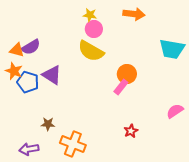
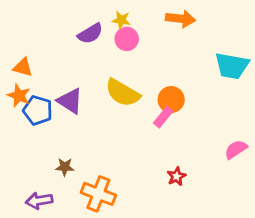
purple semicircle: (31, 47) -> (90, 34), moved
yellow semicircle: (91, 51) -> (123, 93), moved

